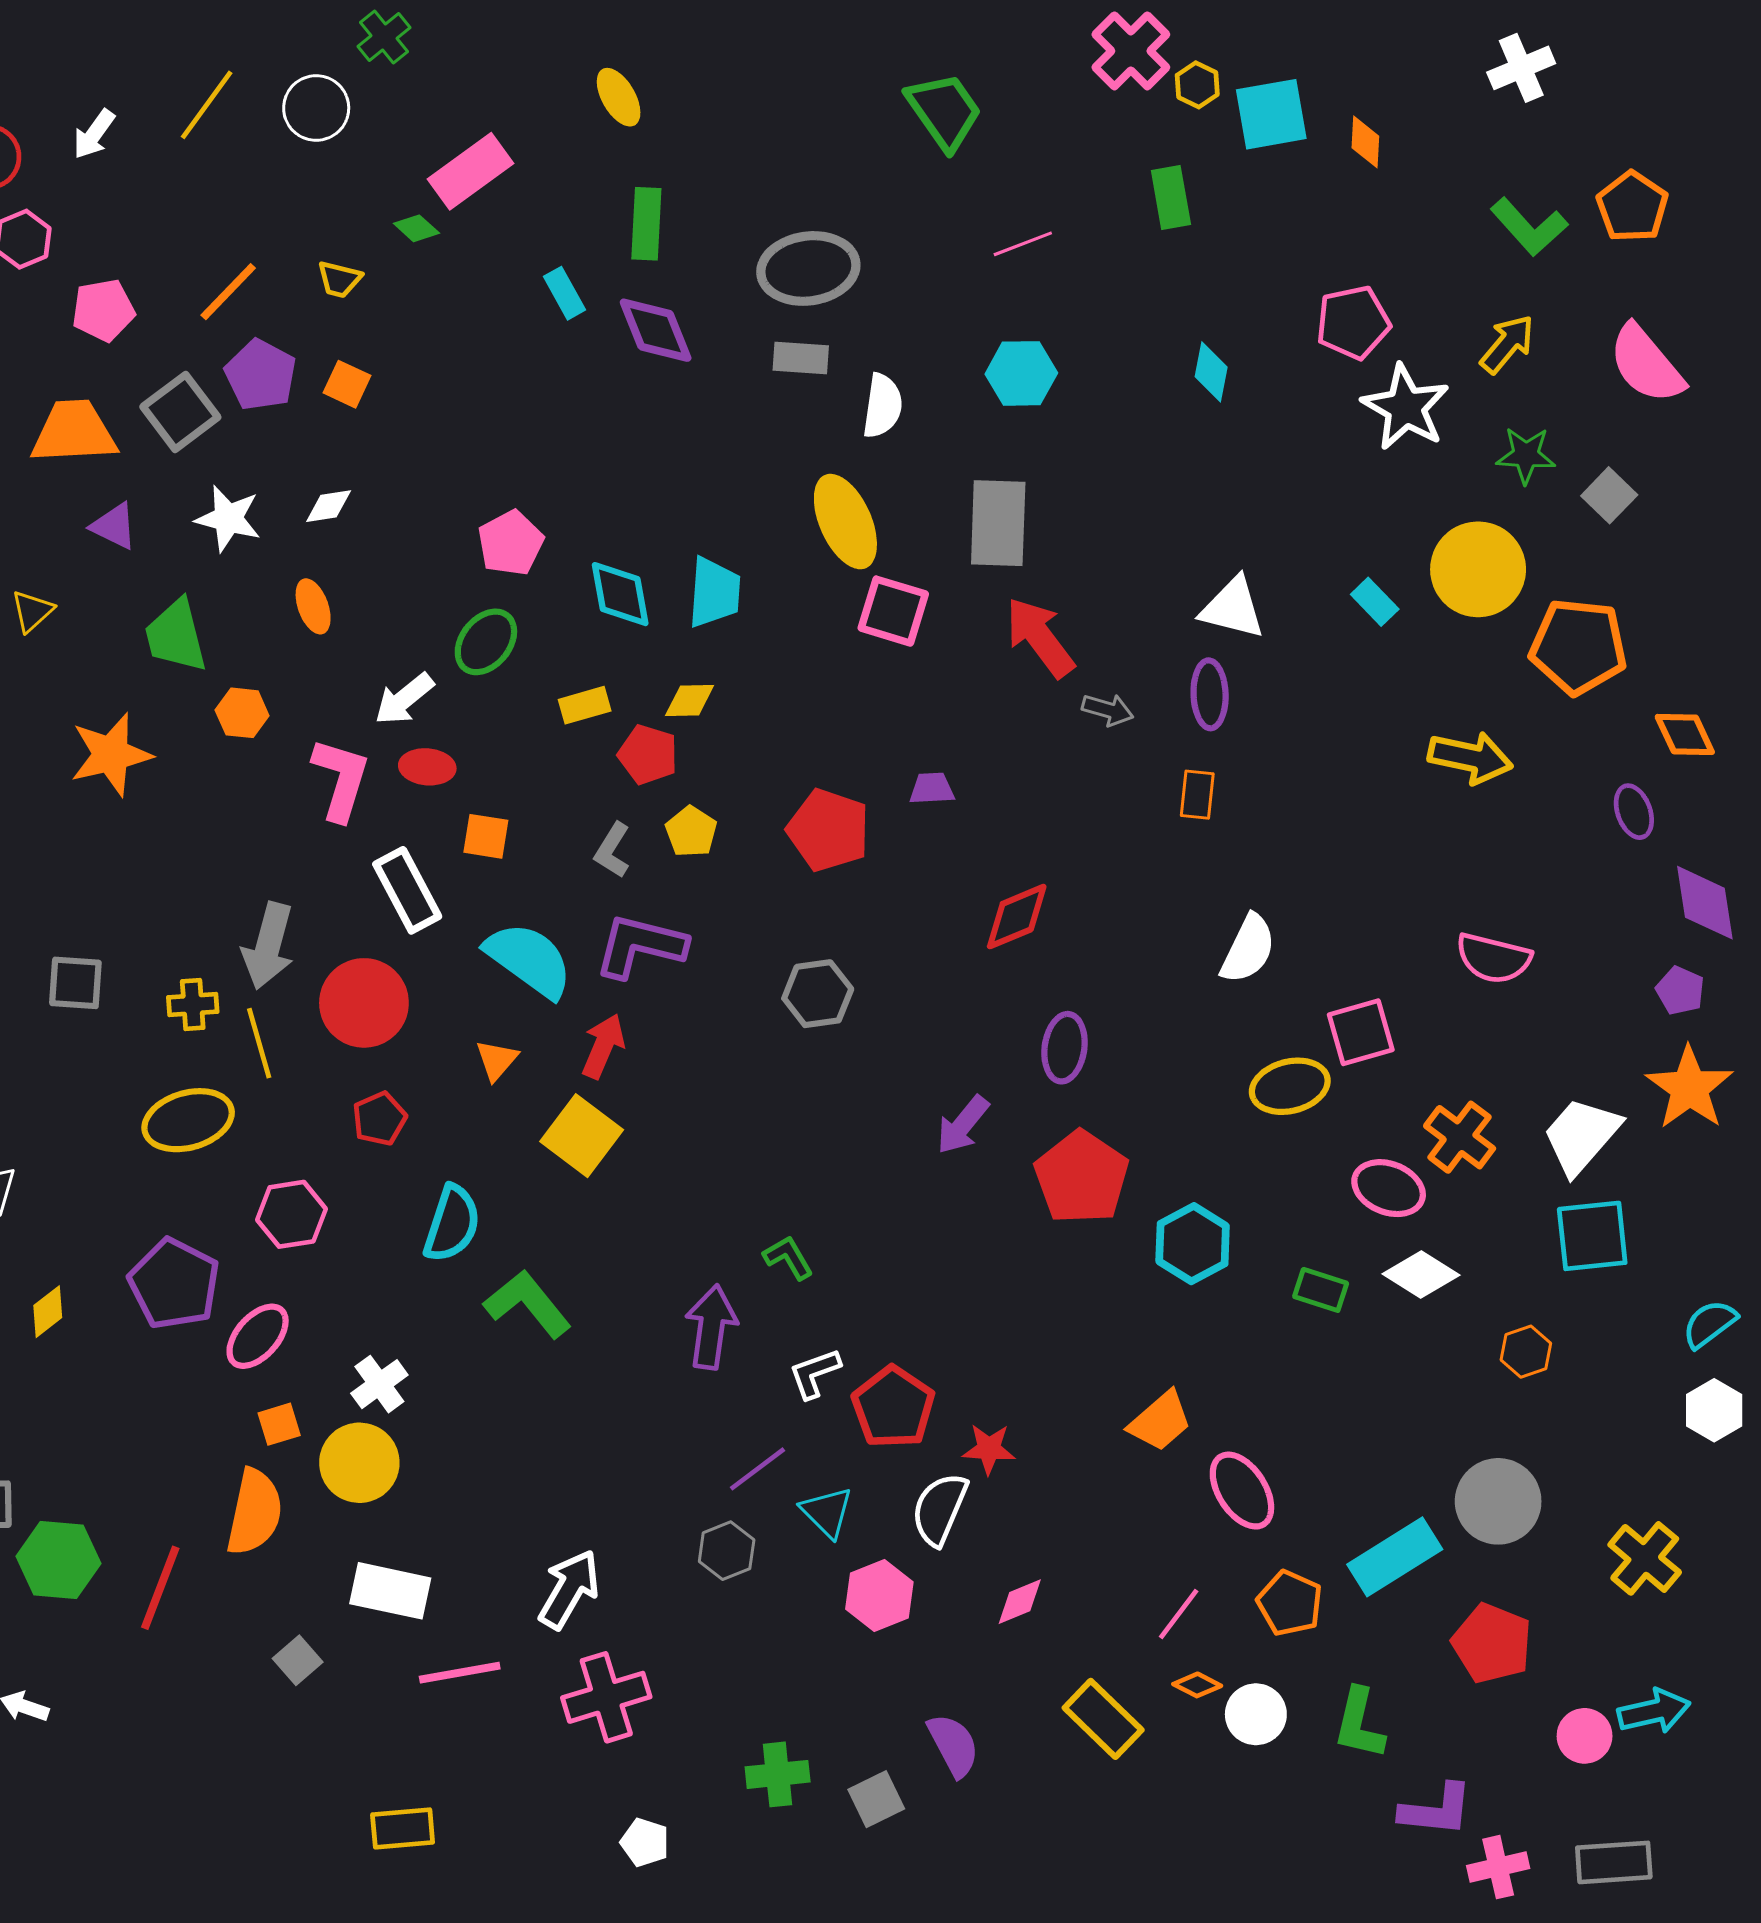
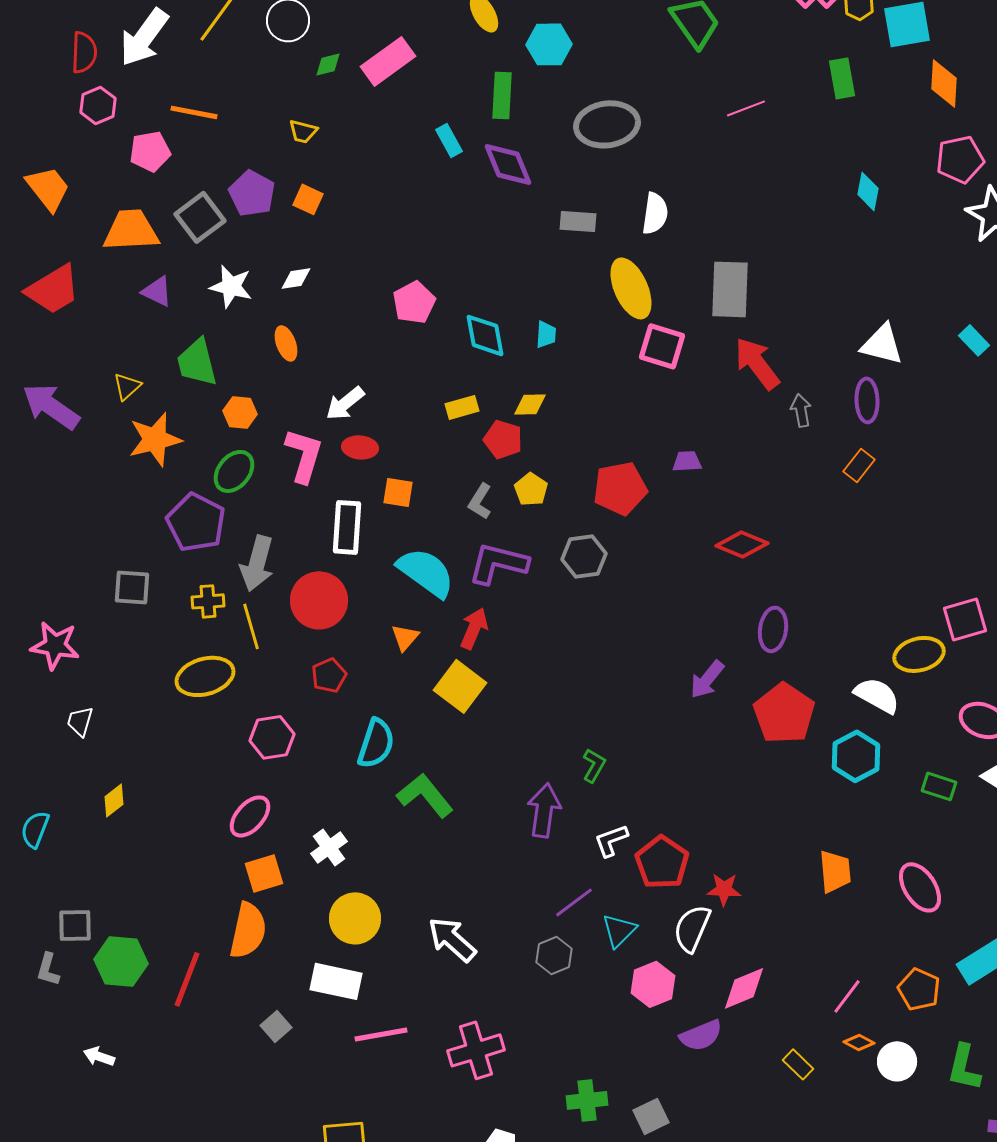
white arrow: (94, 134) -> (144, 37), size x1.8
orange diamond: (1365, 142) -> (944, 83), moved, size x1.4
green diamond: (416, 228) -> (328, 64), moved, turned -56
orange line: (228, 292) -> (194, 112), moved, turned 57
gray rectangle: (801, 358) -> (578, 221), moved
cyan hexagon: (1021, 373) -> (549, 44), moved
cyan trapezoid: (714, 593) -> (546, 334), size x0.6
yellow triangle: (32, 611) -> (127, 386), moved
green ellipse: (486, 642) -> (234, 471), moved
gray arrow: (1108, 710) -> (801, 410), turned -116
orange rectangle: (1197, 795) -> (859, 465), turned 32
red pentagon: (828, 830) -> (620, 488), turned -30
white rectangle: (407, 890) -> (347, 527), turned 32
red diamond: (1017, 917) -> (742, 544), turned 45
white semicircle: (1248, 949) -> (877, 695), moved, turned -87
gray hexagon: (818, 994) -> (584, 556), moved
green L-shape: (788, 1258) -> (594, 765), turned 60
purple pentagon: (174, 1284) -> (196, 522), moved
orange trapezoid: (1160, 1421) -> (835, 871), turned -54
orange square: (279, 1424) -> (264, 873), size x1.4
yellow circle: (359, 1463) -> (355, 918), moved
pink ellipse: (1242, 1491) -> (920, 887), moved
cyan triangle: (827, 1512) -> (619, 930), turned 30
white arrow: (569, 1589) -> (452, 939), moved, turned -78
pink diamond: (1020, 1602) -> (744, 988), size x1.4
yellow rectangle: (1103, 1719) -> (798, 1064), size x0.6
purple semicircle: (953, 1745) -> (701, 1035), moved, turned 96

